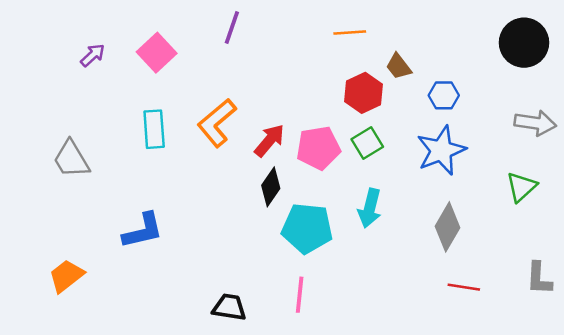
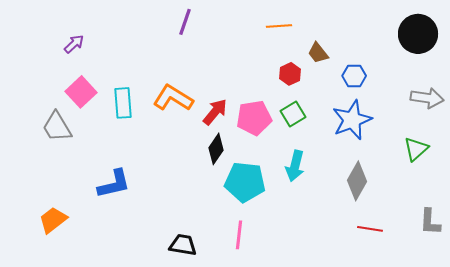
pink square: (157, 53) -> (81, 92), moved
red hexagon: (364, 93) -> (290, 74), size x0.7
orange L-shape: (217, 123) -> (173, 98), turned 72

